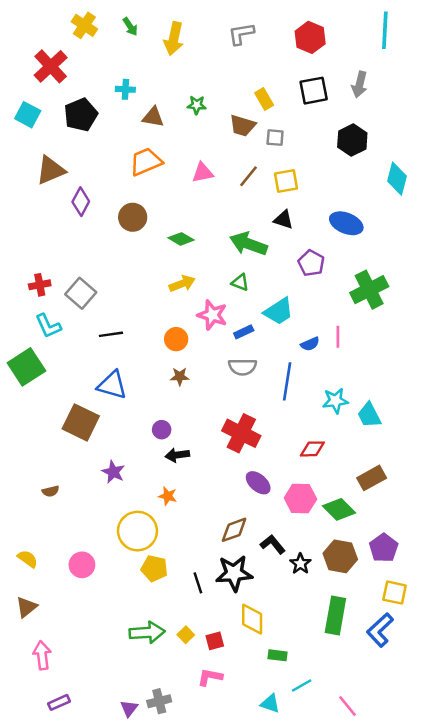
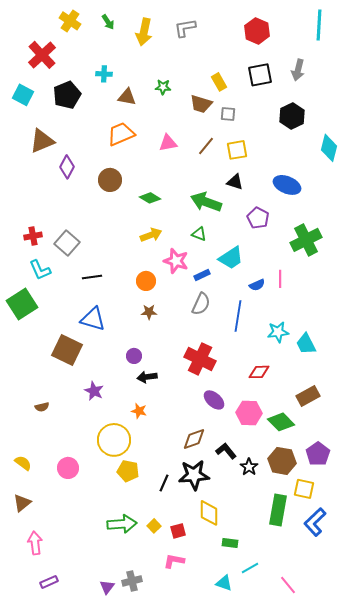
gray L-shape: (241, 34) -> (185, 28), moved
gray semicircle: (242, 367) -> (201, 304), turned -65
black line: (198, 583) -> (164, 483), turned 42
yellow square: (395, 593) -> (304, 489), moved

